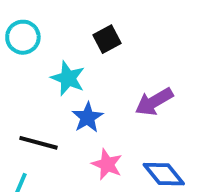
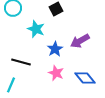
blue star: (87, 117) -> (55, 49), moved

